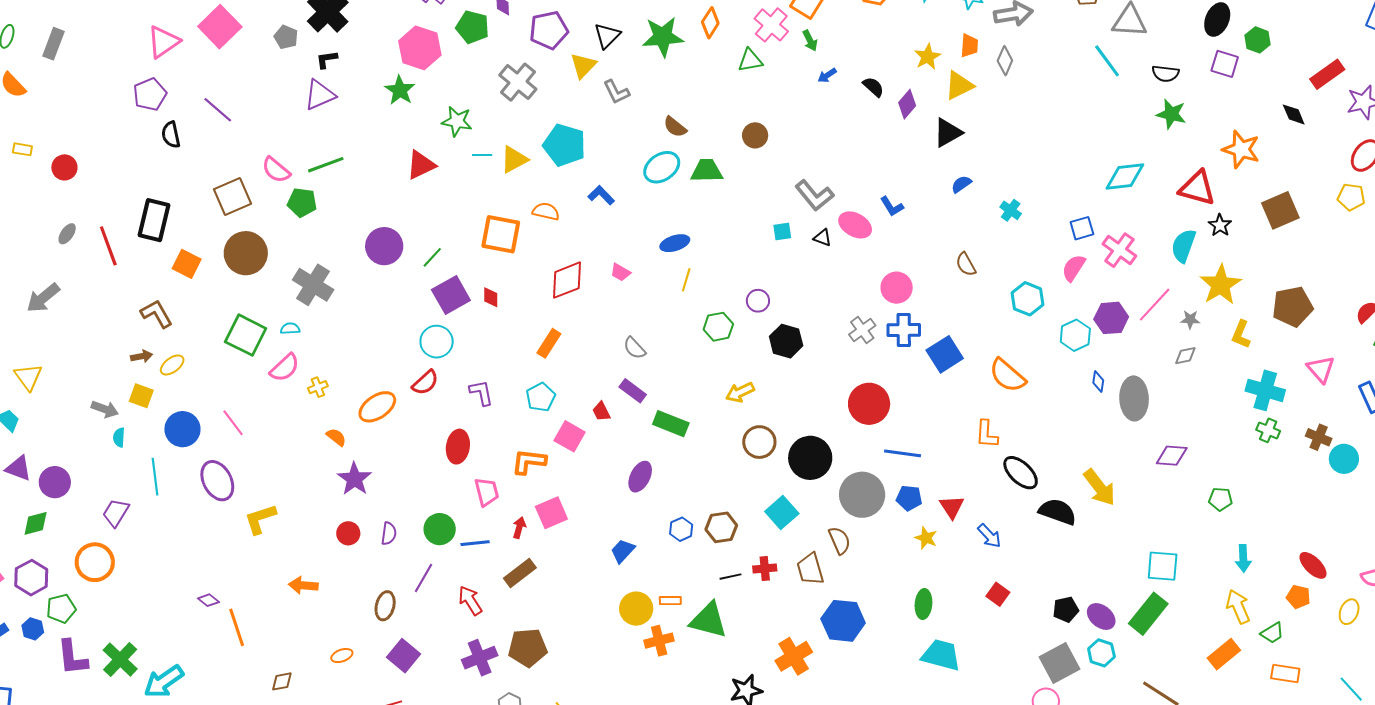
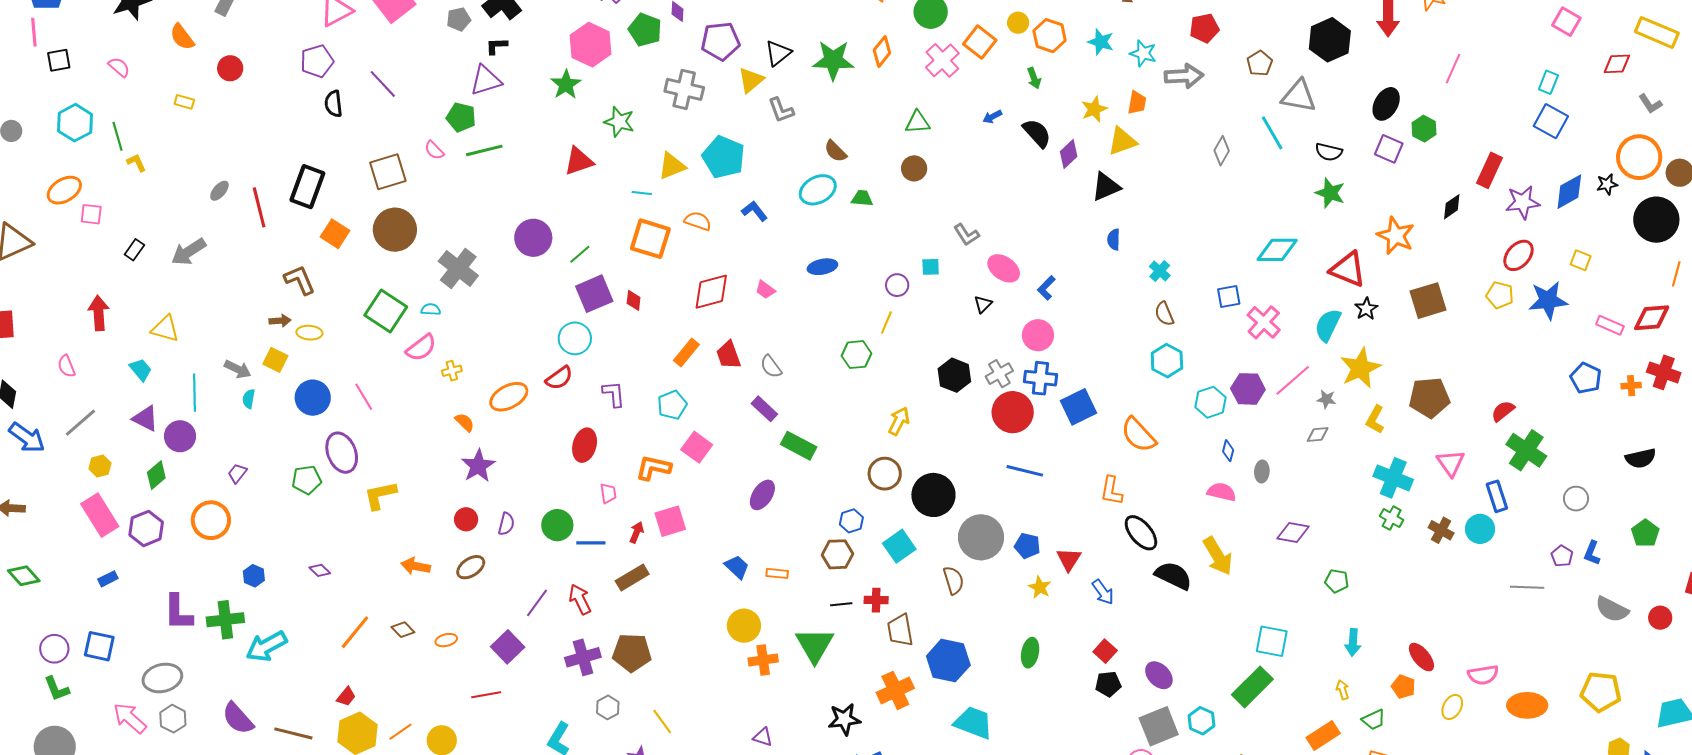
gray pentagon: (286, 37) -> (459, 19), turned 30
green arrow: (810, 41) -> (1034, 78), moved
green triangle: (750, 60) -> (917, 122), moved
gray diamond: (1005, 61) -> (1222, 151), moved
red rectangle: (1327, 74) -> (1490, 170), turned -36
gray cross: (518, 82) -> (684, 89), turned -33
black semicircle: (873, 87) -> (1037, 133), size x1.4
black diamond: (1294, 114) -> (1452, 207), turned 72
cyan line: (482, 155) -> (642, 193), moved
red circle: (64, 167) -> (230, 68), moved
pink semicircle: (276, 170) -> (434, 150), size x0.7
green trapezoid: (707, 171) -> (862, 198), size x0.7
blue semicircle: (961, 184) -> (1114, 240), turned -60
gray L-shape: (814, 195) -> (966, 235), size x0.7
green pentagon: (302, 203) -> (461, 117), moved
blue L-shape: (892, 206) -> (1046, 288), moved, turned 70
black triangle: (823, 238) -> (983, 304), moved, turned 48
brown semicircle: (966, 264) -> (1164, 314), moved
pink semicircle: (1074, 268) -> (1222, 492), moved, turned 64
yellow line: (686, 280) -> (886, 323), moved
purple circle: (758, 301) -> (897, 285), moved
black hexagon: (786, 341) -> (954, 375), moved
yellow ellipse: (172, 365) -> (309, 333), turned 35
yellow triangle: (28, 377) -> (165, 329), turned -44
yellow arrow: (740, 392) -> (899, 421), moved, turned 136
gray ellipse: (1134, 398) -> (1262, 471), size x0.5
red circle: (869, 404) -> (1013, 412), moved
red trapezoid: (601, 412) -> (728, 355), moved, size x1.4
blue line: (903, 453) -> (1025, 471), moved
cyan circle: (1344, 459) -> (1480, 529), moved
cyan line: (155, 477) -> (194, 393), moved
pink trapezoid: (487, 492) -> (608, 493), size x0.7
purple trapezoid: (116, 513) -> (237, 473), size x0.7
green diamond: (36, 523) -> (156, 475), turned -32
blue hexagon: (681, 529) -> (851, 521), moved
blue trapezoid: (623, 551) -> (737, 567), turned 84
brown trapezoid: (810, 569) -> (900, 630), moved
purple line: (423, 578) -> (537, 603), moved
orange rectangle: (670, 601) -> (777, 573), moved
brown ellipse: (385, 606) -> (471, 567), moved, turned 36
yellow arrow: (1238, 607) -> (1343, 690), size x0.6
green pentagon: (61, 609) -> (307, 480), moved
black pentagon: (1066, 610) -> (1108, 684), moved
purple ellipse: (1101, 617) -> (1159, 675), moved
green triangle: (709, 620) -> (815, 645), turned 39
orange line: (237, 627) -> (355, 632), moved, turned 51
blue hexagon: (33, 629) -> (254, 576), moved
cyan trapezoid: (941, 655) -> (973, 723), moved
green cross: (120, 660) -> (225, 620), turned 33
brown diamond: (282, 681) -> (403, 630), moved, turned 50

